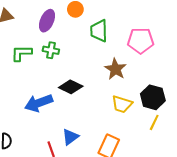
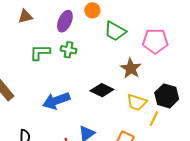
green trapezoid: (99, 31) -> (115, 31), turned -60
black diamond: (71, 87) -> (102, 90), moved
yellow line: (154, 122) -> (154, 119), moved

